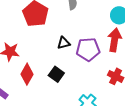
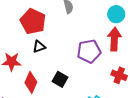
black triangle: (64, 43) -> (39, 47), moved

